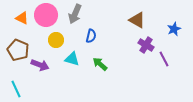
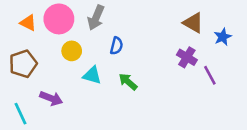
brown triangle: (137, 20) -> (193, 23), moved
brown pentagon: (18, 50) -> (23, 64), turned 30
purple arrow: (40, 65) -> (51, 98), moved

